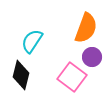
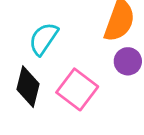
pink square: (72, 77) -> (77, 89), moved

